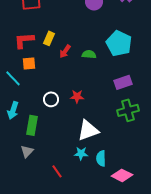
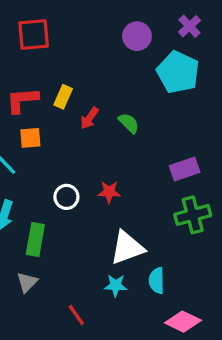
cyan pentagon: (119, 43) -> (178, 72), moved
green semicircle: (89, 54) -> (129, 123), turned 40
cyan semicircle: (101, 158) -> (157, 281), moved

